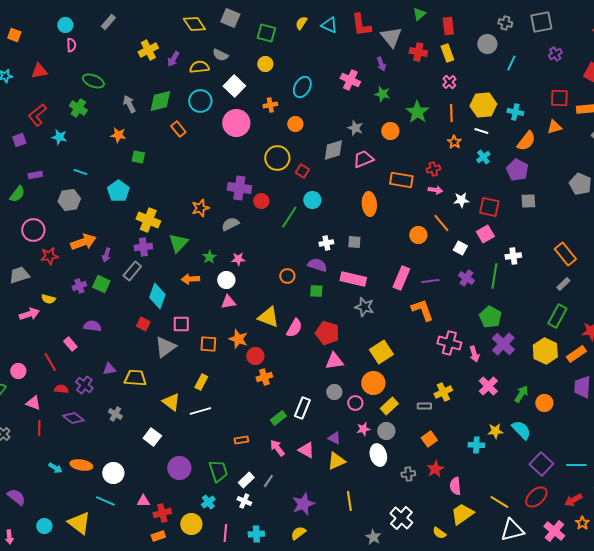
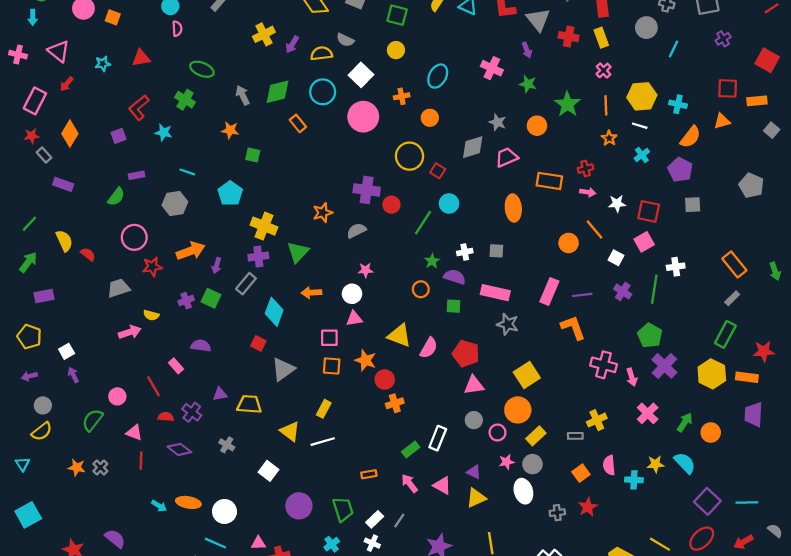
green star: (209, 257) -> (432, 261), moved
pink square: (181, 324) -> (329, 338), moved
orange rectangle: (576, 354) -> (747, 377), turned 42
pink semicircle: (455, 486) -> (609, 465), moved

